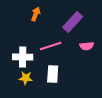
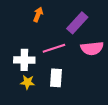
pink semicircle: (87, 46) -> (92, 48), size x1.5

